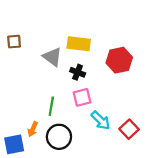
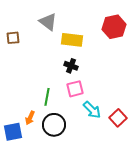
gray triangle: (52, 57) -> (48, 22), moved
red hexagon: (119, 60) -> (114, 27), moved

